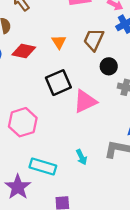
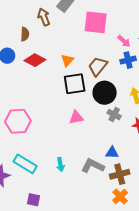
black circle: (109, 66) -> (105, 93), size x1.5
black square: (58, 83) -> (75, 84), moved
pink triangle: (85, 101) -> (76, 117), size x0.7

